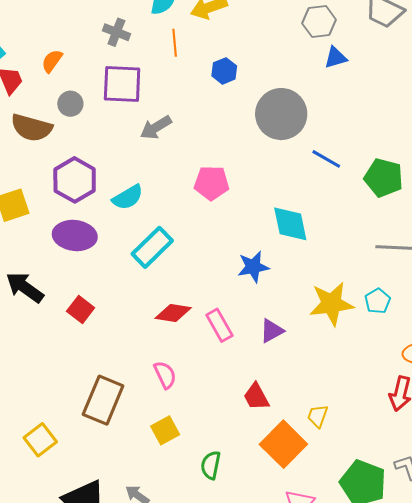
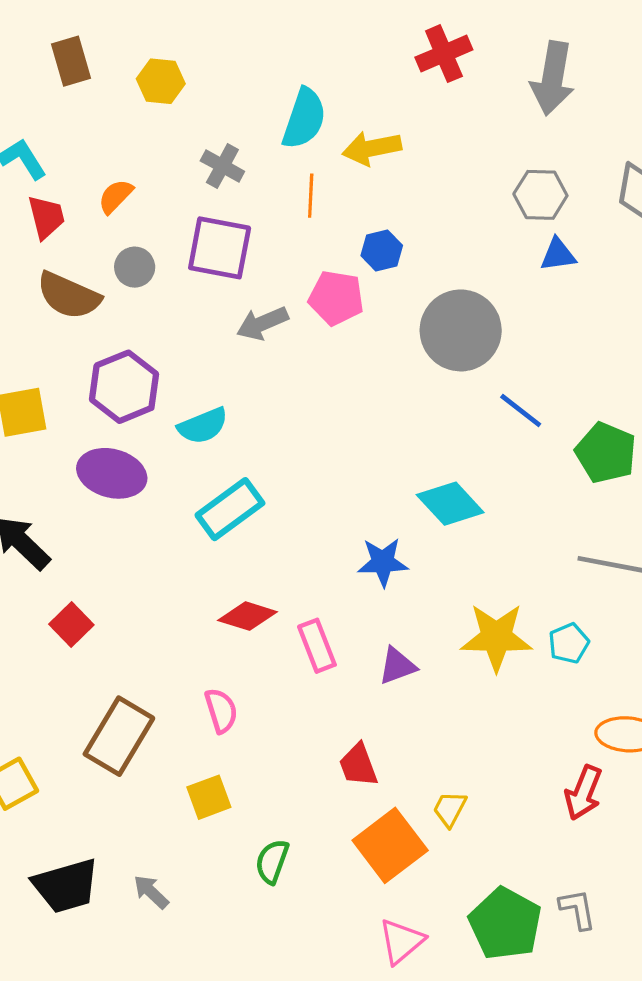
pink pentagon: (212, 183) -> (336, 298), moved
cyan diamond: (290, 224) -> (450, 504), turned -39
red square: (81, 309) -> (71, 625), moved

